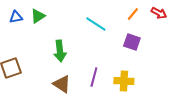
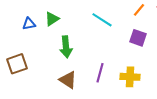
green triangle: (38, 16) -> (52, 19), moved
blue triangle: (16, 17) -> (29, 24), moved

